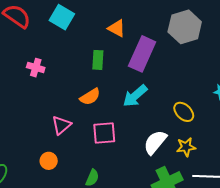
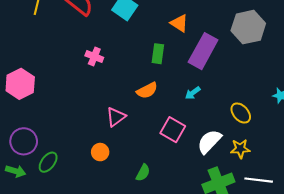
cyan arrow: (135, 96) -> (193, 93), size x0.6
pink square: (104, 133) -> (173, 130), moved, turned 30

